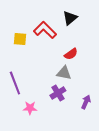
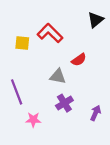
black triangle: (70, 18) -> (96, 20), moved
gray triangle: (64, 73) -> (58, 76), moved

